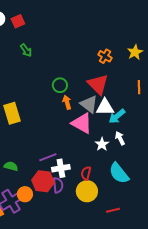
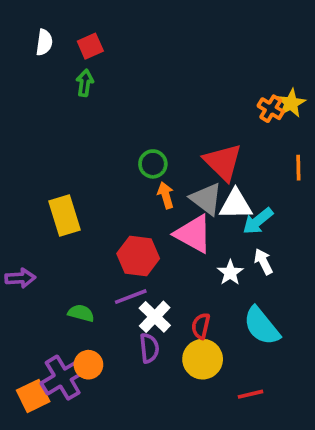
red square: (18, 21) -> (90, 46), moved
green arrow: (26, 50) -> (85, 83), moved, turned -136
orange cross: (105, 56) -> (271, 109), moved
green semicircle: (11, 166) -> (81, 313), moved
white cross: (61, 168) -> (155, 317), turned -36
red hexagon: (43, 181) -> (138, 256), moved

